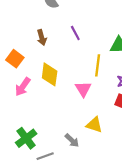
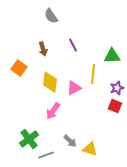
pink arrow: (23, 87) -> (53, 111), moved
pink triangle: (83, 89) -> (74, 88), moved, turned 35
yellow triangle: (94, 125) -> (90, 149), moved

